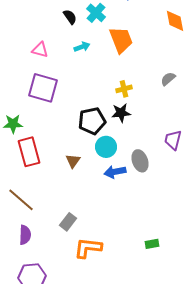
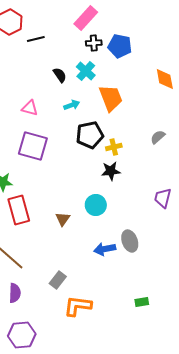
black pentagon: (92, 121) -> (90, 135), moved
gray ellipse: (140, 161) -> (130, 241), moved
blue arrow: (115, 172) -> (105, 249), moved

